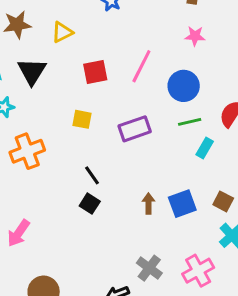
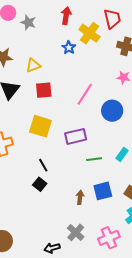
red square: (95, 72) -> (44, 90), moved
yellow square: (82, 119) -> (40, 126), size x1.6
green line: (190, 122) -> (94, 159), moved
brown arrow: (148, 203) -> (80, 197), moved

